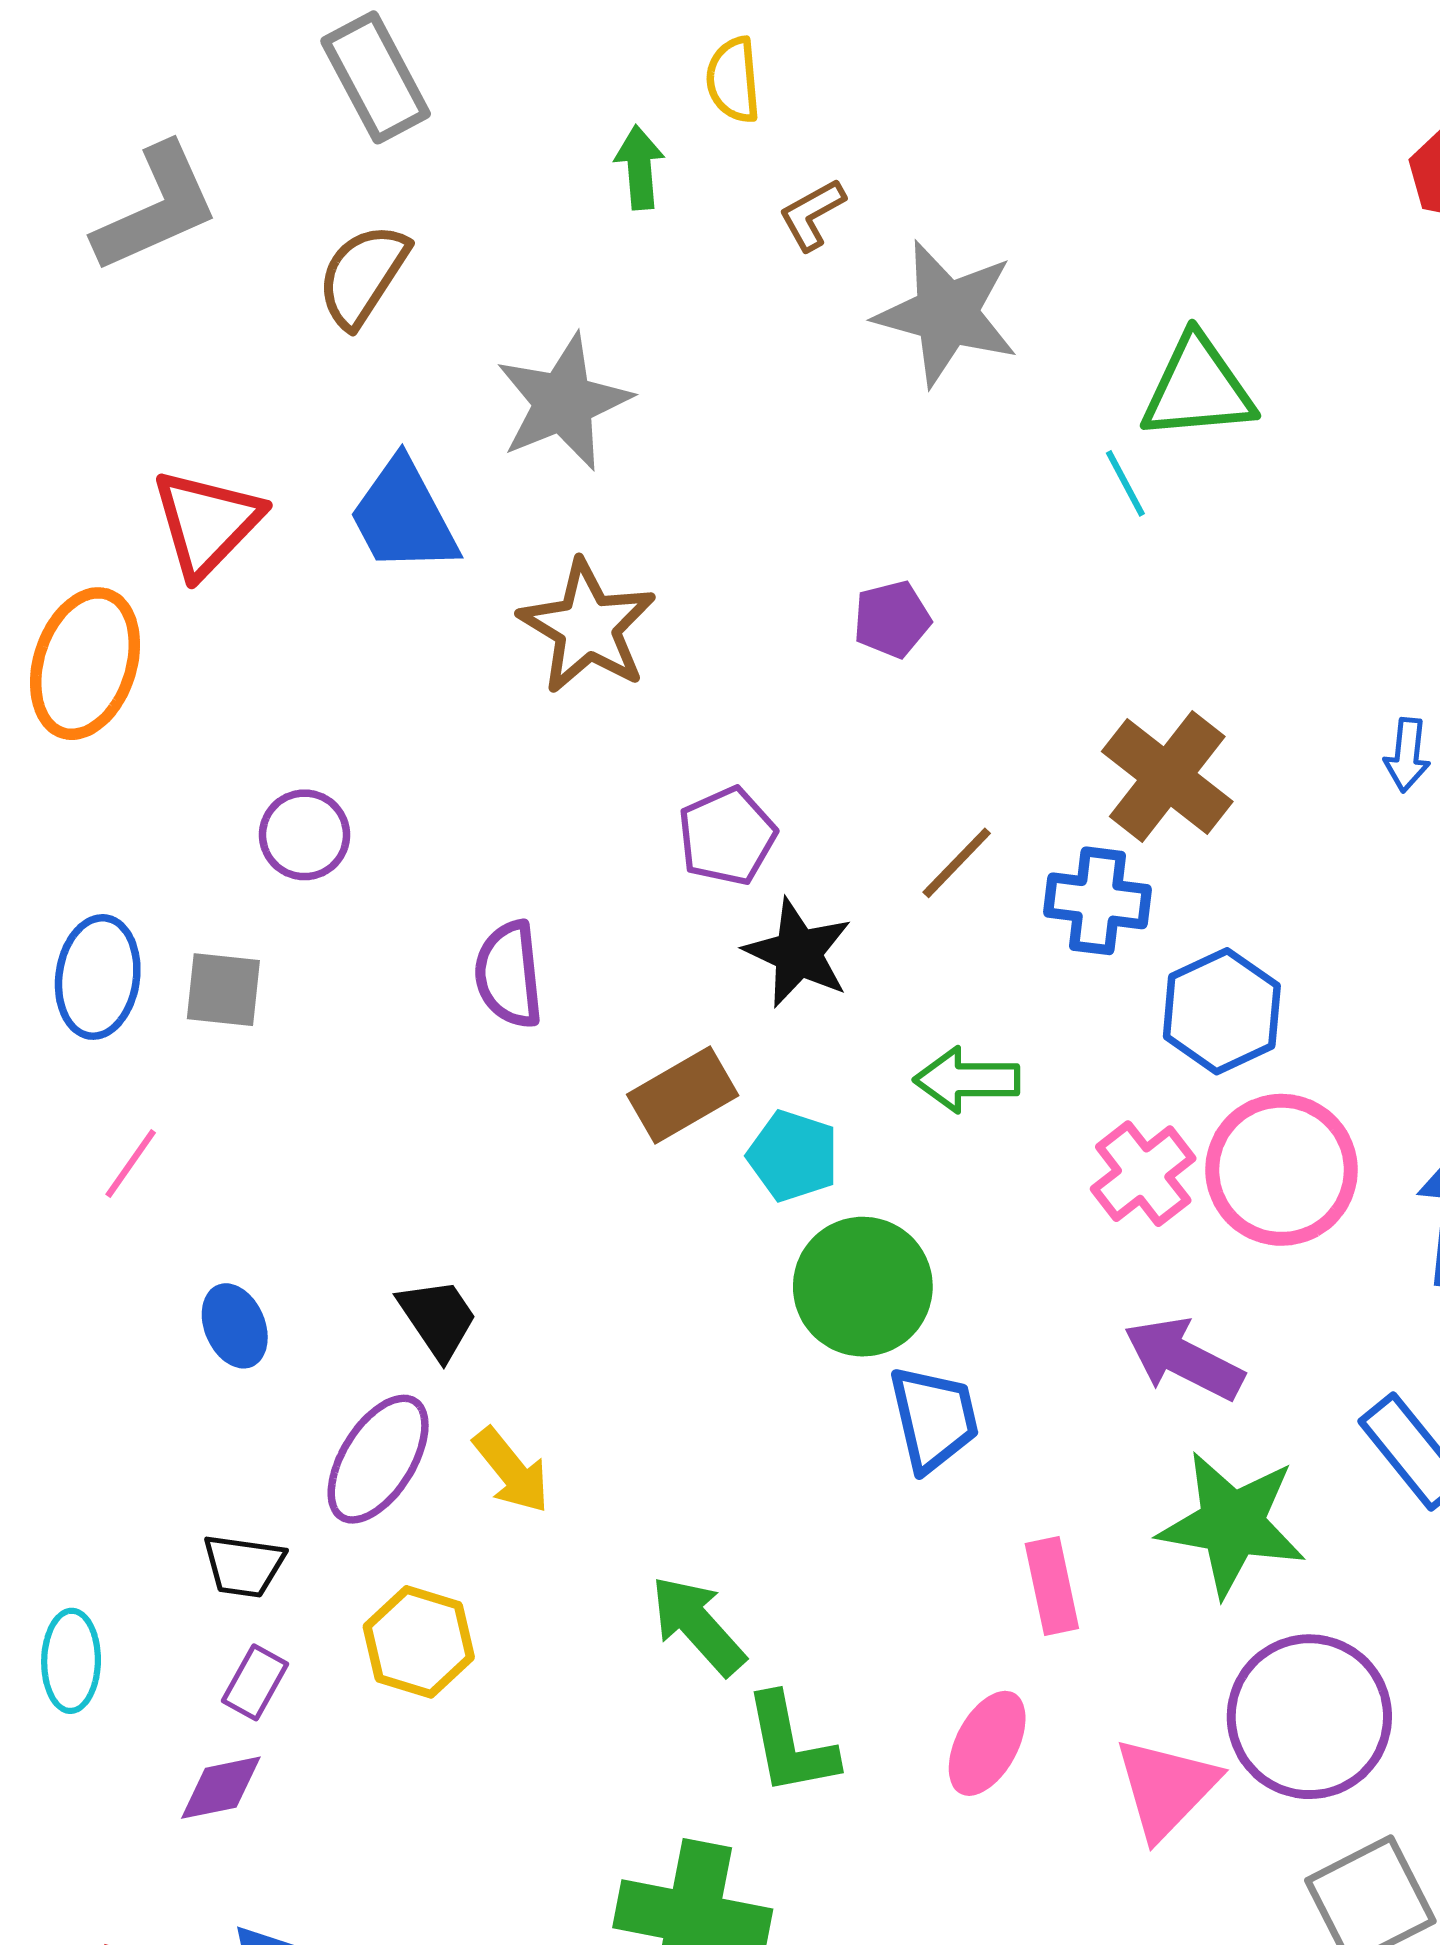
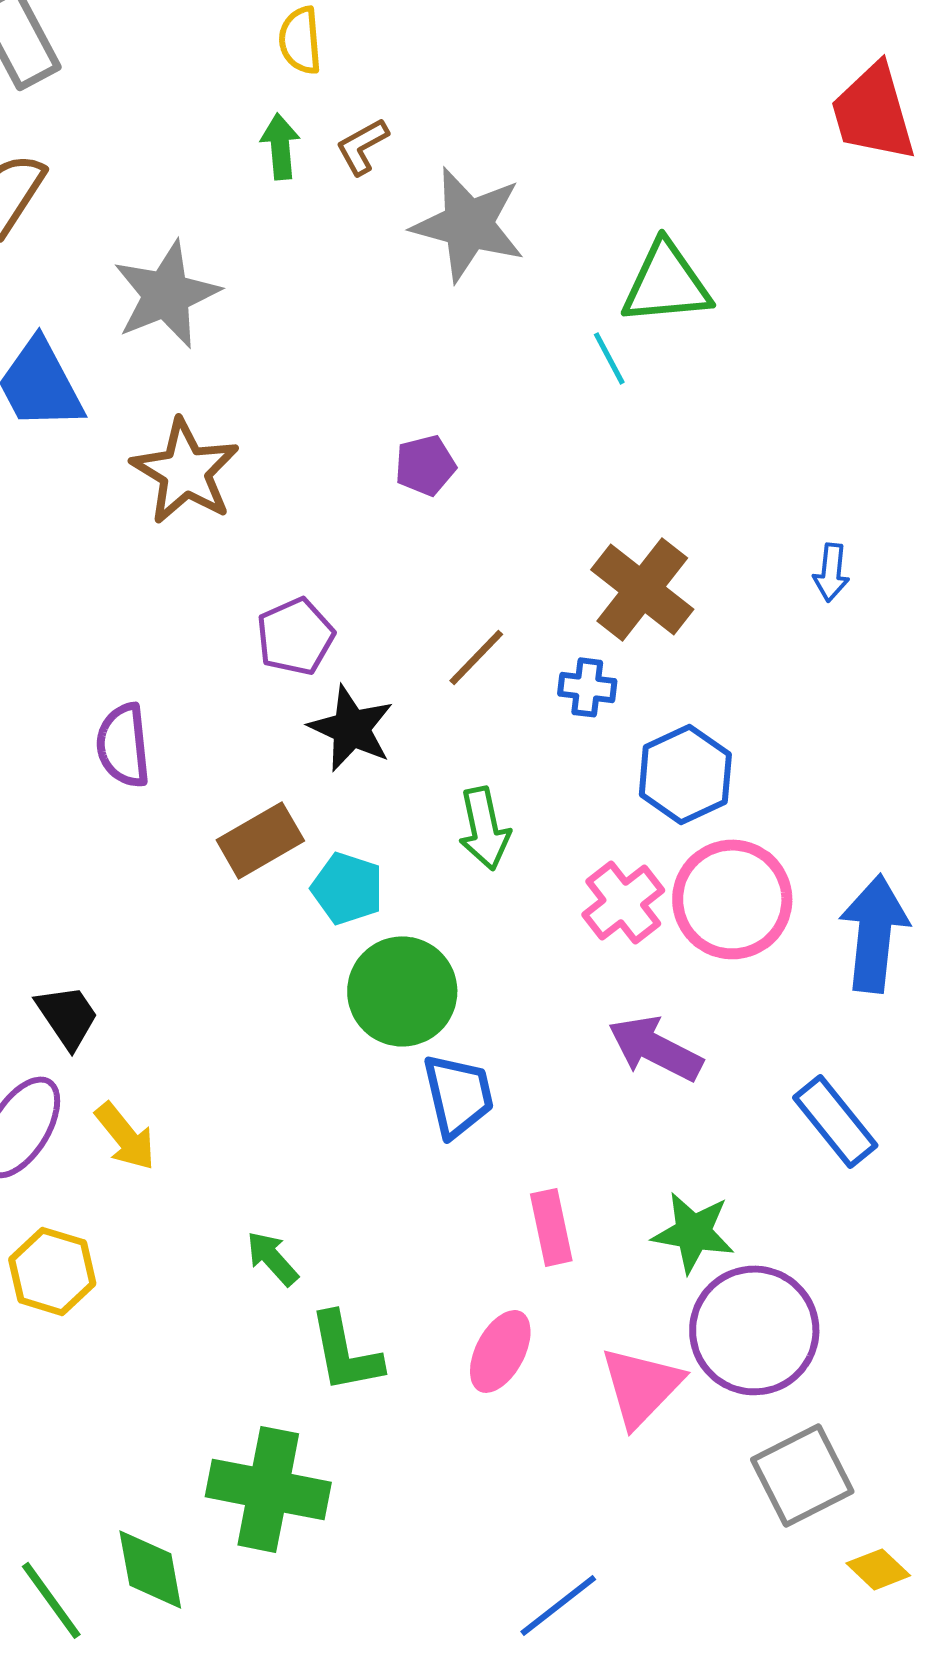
green arrow: (639, 167) -> (280, 146), moved
blue cross: (1098, 901) -> (587, 687), size x0.7
green arrow: (967, 1080) -> (484, 828), turned -102
green star: (1232, 1524) -> (693, 1232), moved, size x0.7
green arrow: (698, 1625) -> (272, 1258), size x0.7

